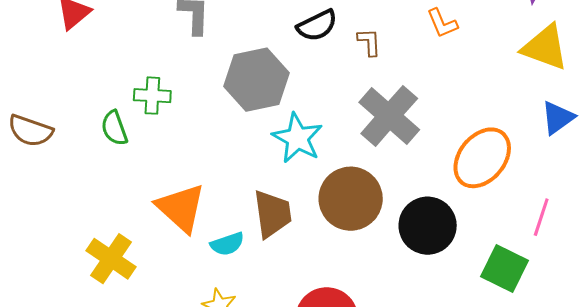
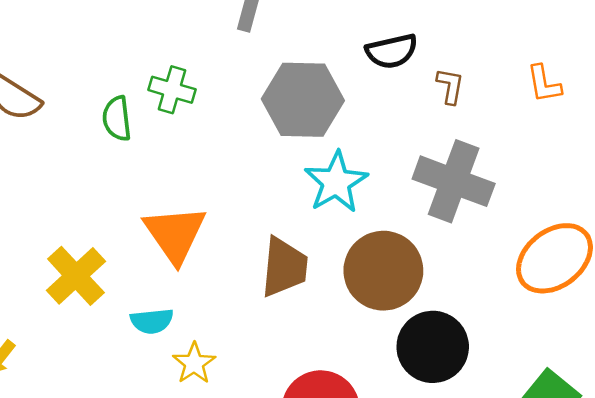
gray cross: (389, 116) -> (454, 181), turned -34
black circle: (428, 226) -> (433, 347), moved
cyan semicircle: (227, 244) -> (152, 321), moved

